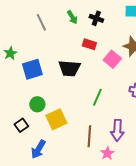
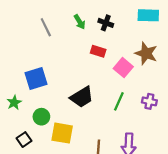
green star: (10, 53) -> (14, 102), moved
black trapezoid: (69, 68) -> (82, 97), moved, turned -35
green line: (97, 97) -> (119, 101), moved
yellow square: (56, 119) -> (62, 133), turned 35

